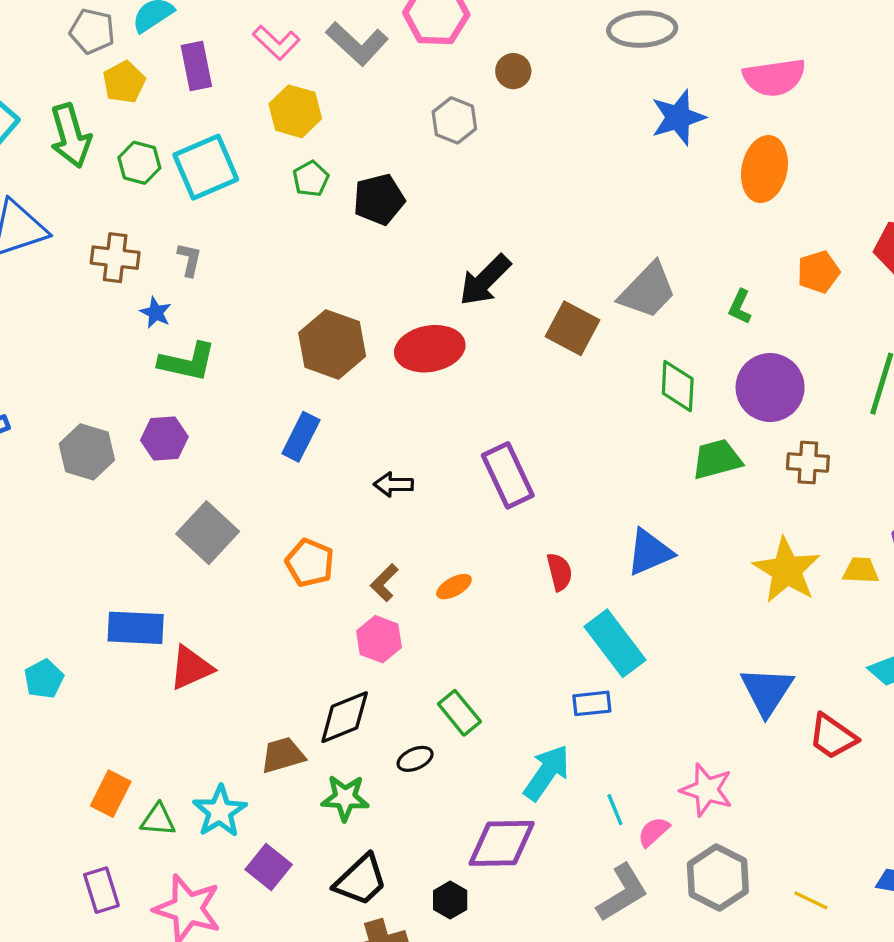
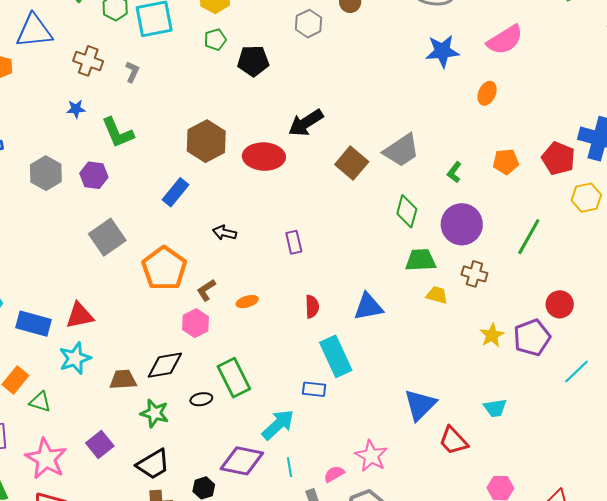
pink semicircle: (774, 77) -> (505, 40), turned -36
orange ellipse: (764, 169) -> (487, 93), size x0.6
blue star: (156, 313) -> (76, 109), moved, turned 30
green L-shape: (187, 362) -> (118, 133), turned 42
purple rectangle: (508, 475) -> (294, 242), size x0.6
orange pentagon: (310, 563) -> (164, 268), size x1.5
yellow star: (787, 570) -> (492, 335), moved, size x0.6
yellow trapezoid: (861, 570) -> (437, 295), moved
blue rectangle: (136, 628) -> (34, 324), moved
green rectangle: (459, 713) -> (234, 378), size x1.4
cyan line: (615, 810) -> (290, 467), moved
cyan star: (220, 811) -> (75, 358), moved

